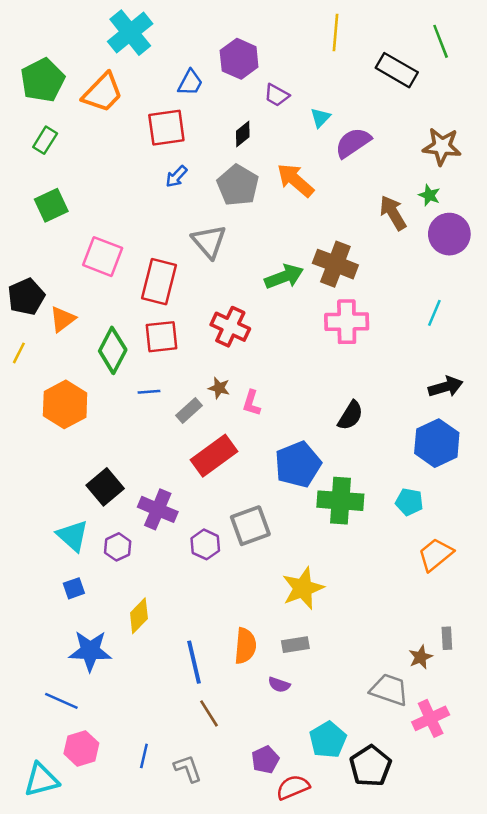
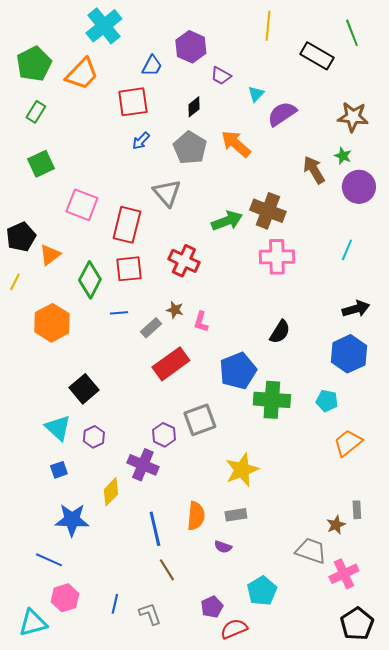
purple cross: (158, 509) -> (143, 465), moved
black pentagon: (370, 766) -> (357, 624), moved

